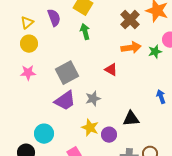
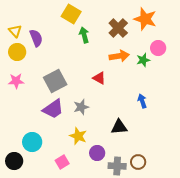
purple semicircle: (54, 18) -> (36, 38), moved
yellow triangle: (27, 23) -> (15, 31), turned -32
green arrow: (85, 32) -> (84, 35), moved
blue arrow: (161, 97) -> (142, 101), moved
purple circle: (109, 135) -> (97, 153), moved

